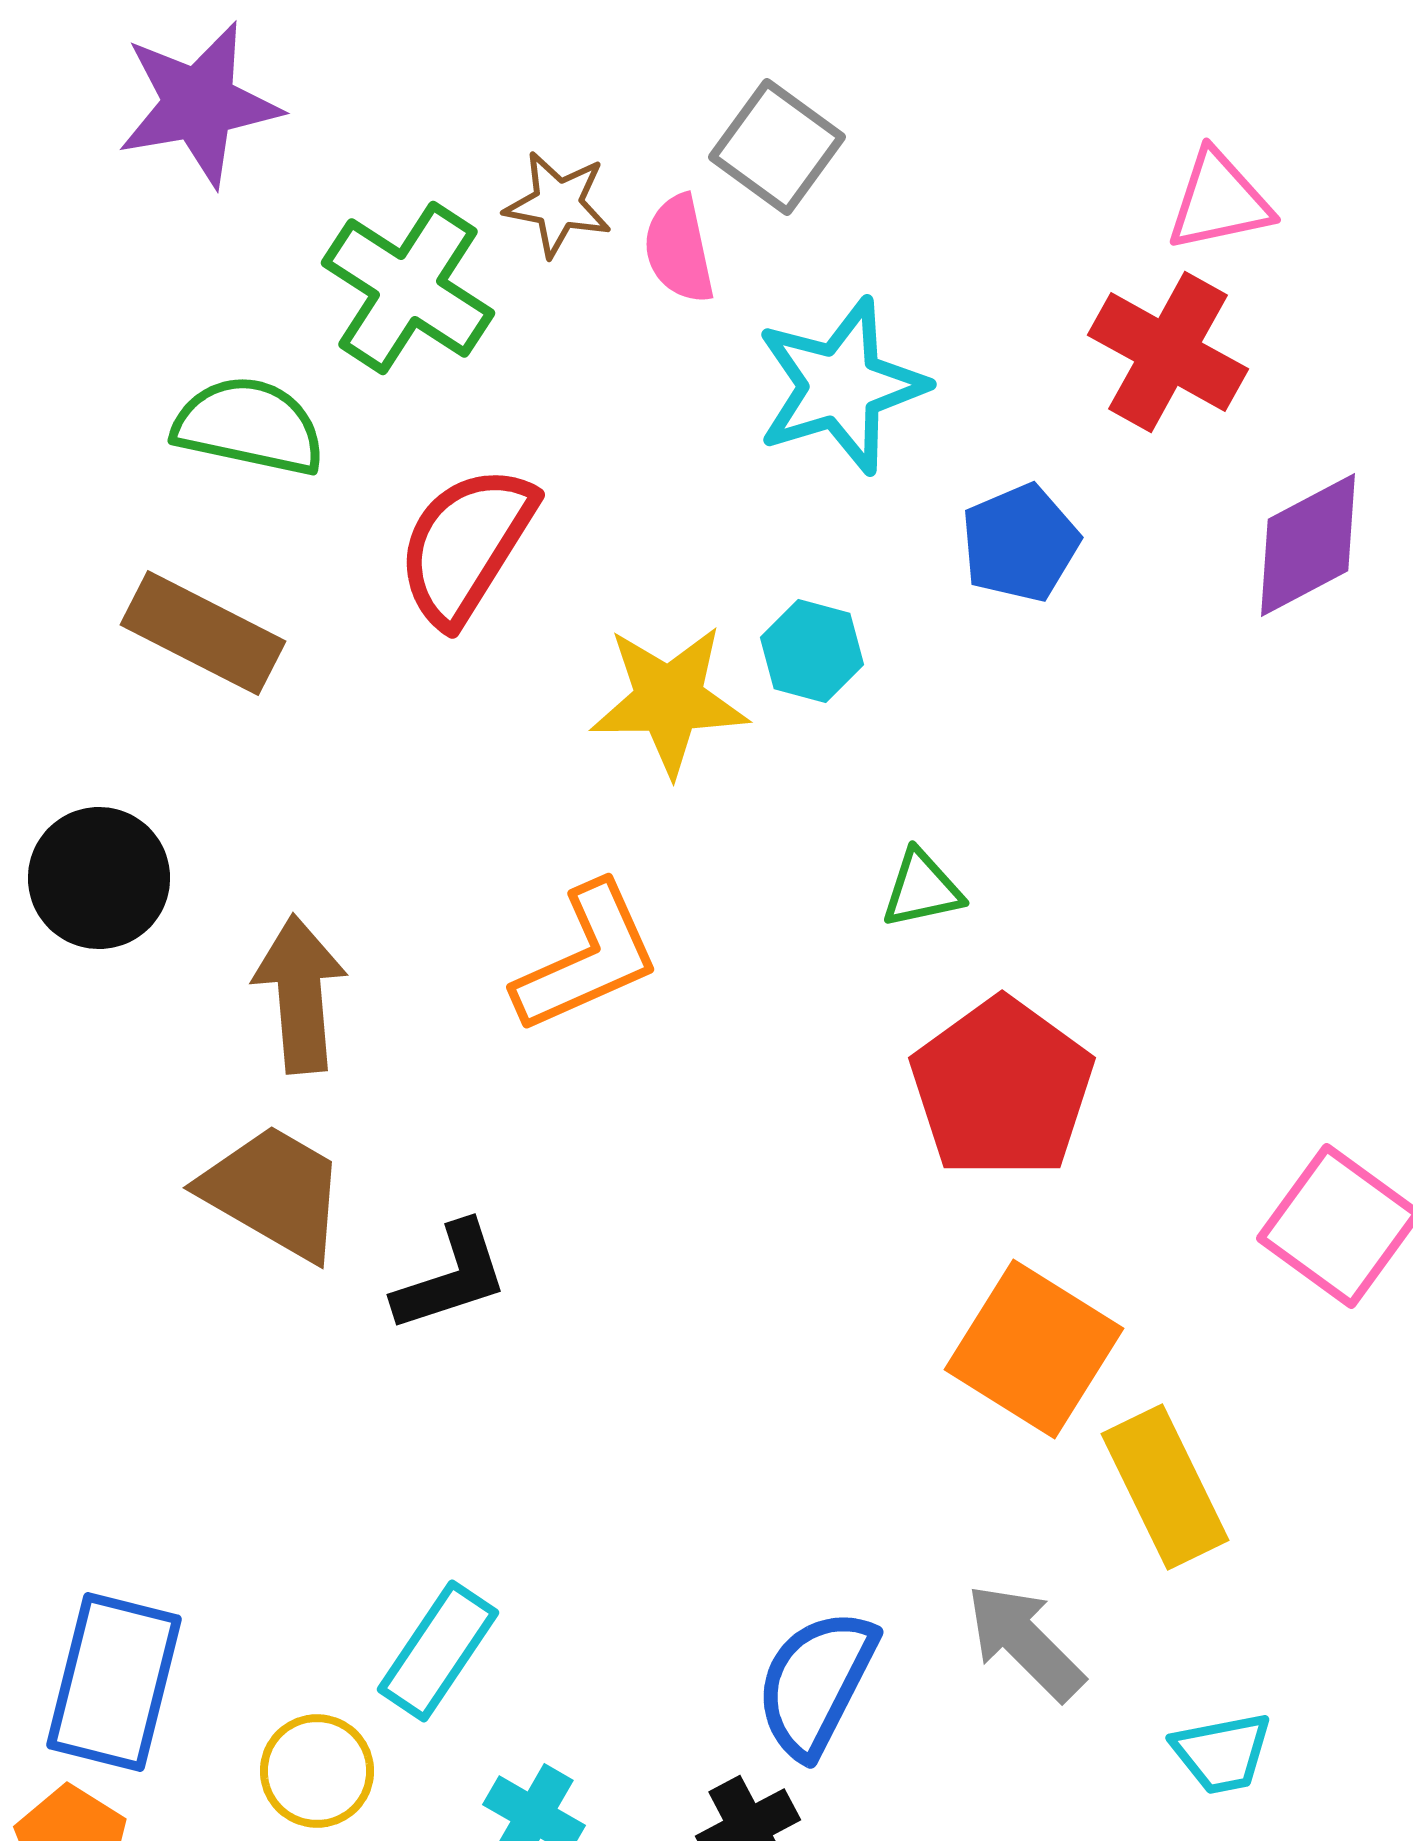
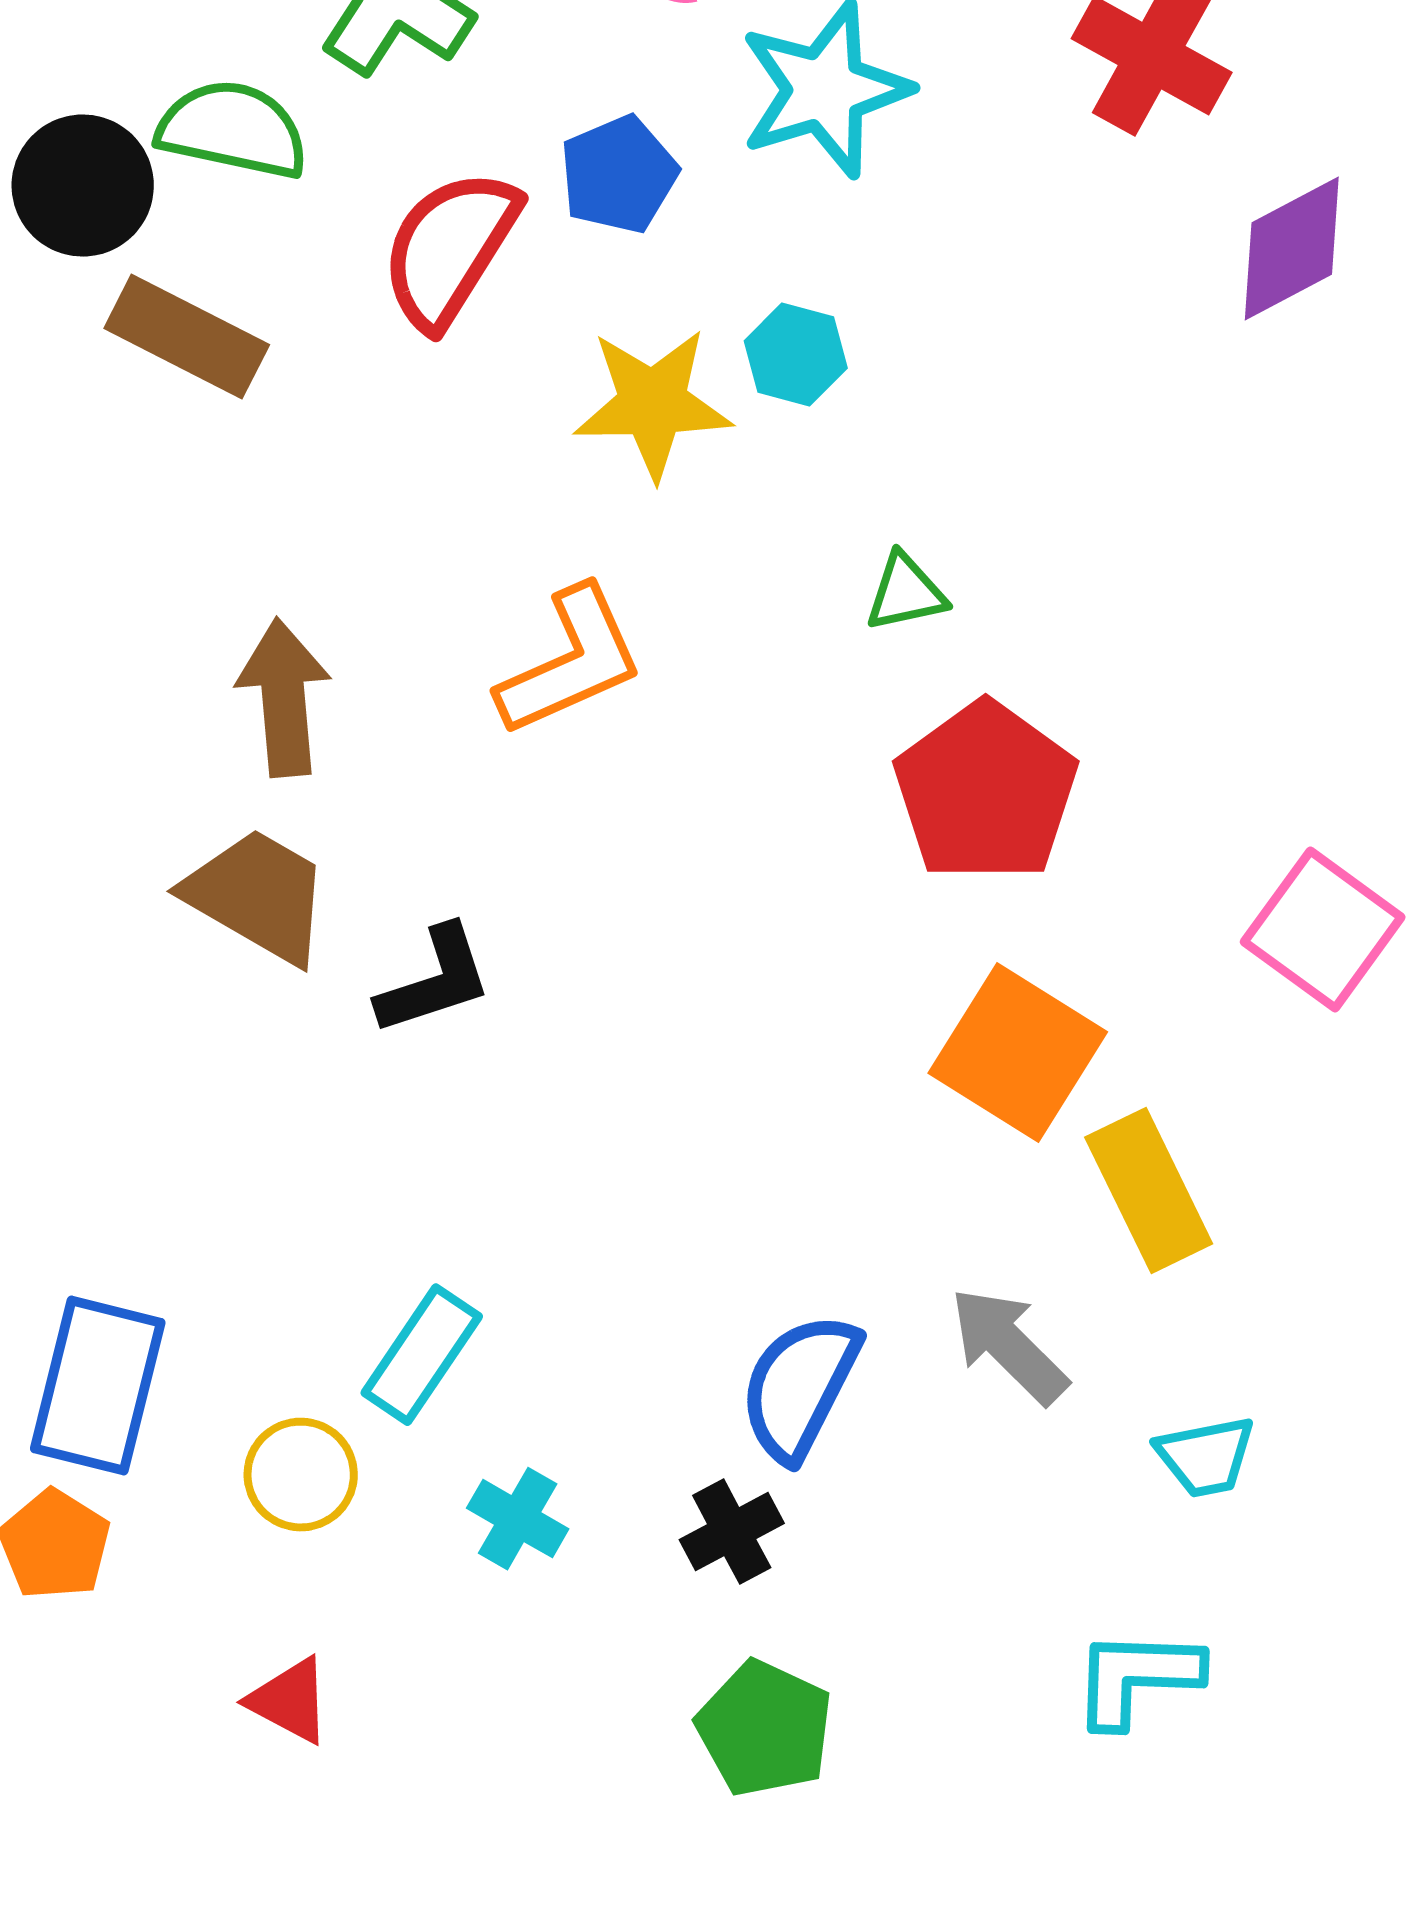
blue pentagon: (1020, 543) -> (619, 175), moved
black circle: (99, 878) -> (83, 186), moved

